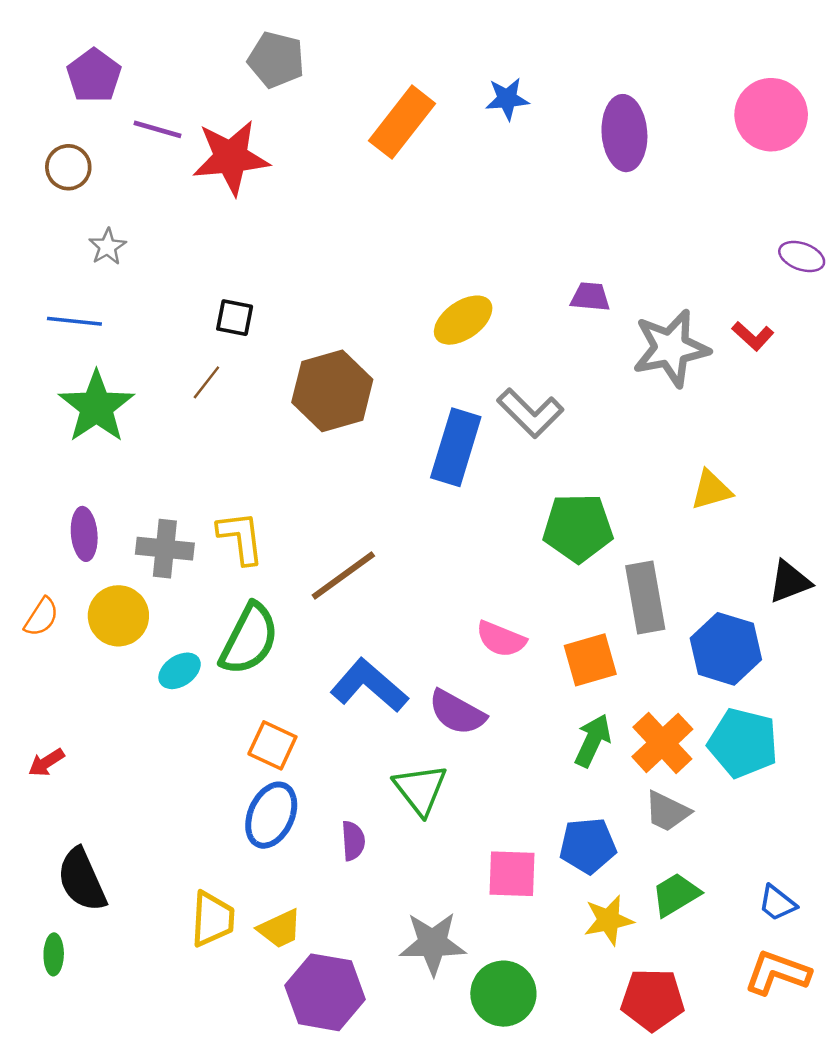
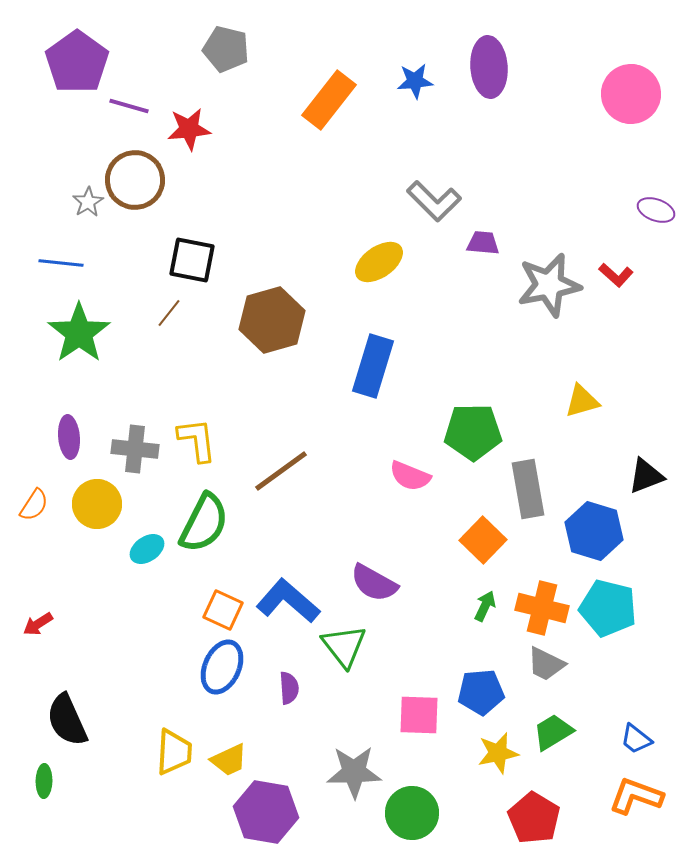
purple pentagon: (94, 76) -> (77, 62), size x1.4
purple ellipse: (624, 133) -> (489, 67), moved
red star: (231, 157) -> (189, 129), size x0.7
brown circle: (68, 167) -> (135, 180), moved, size x1.6
black square: (235, 318) -> (192, 260), size x1.5
gray L-shape: (530, 413) -> (434, 201), moved
pink semicircle: (501, 639) -> (410, 476), moved
orange square: (590, 660) -> (483, 540), turned -30
blue L-shape: (369, 686) -> (288, 601), moved
green arrow: (593, 741) -> (485, 606), size x0.7
orange cross: (662, 743) -> (542, 608), turned -33
red pentagon: (653, 1000) -> (534, 818), turned 30

